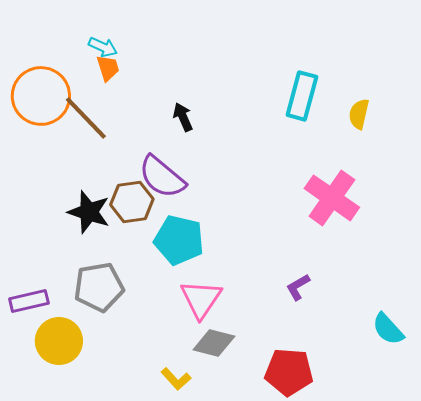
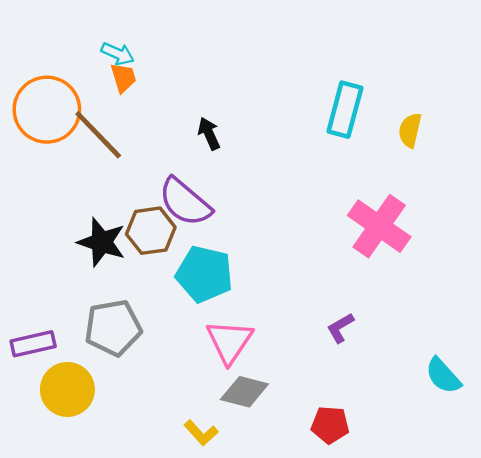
red pentagon: (289, 372) -> (330, 425), size x0.7

